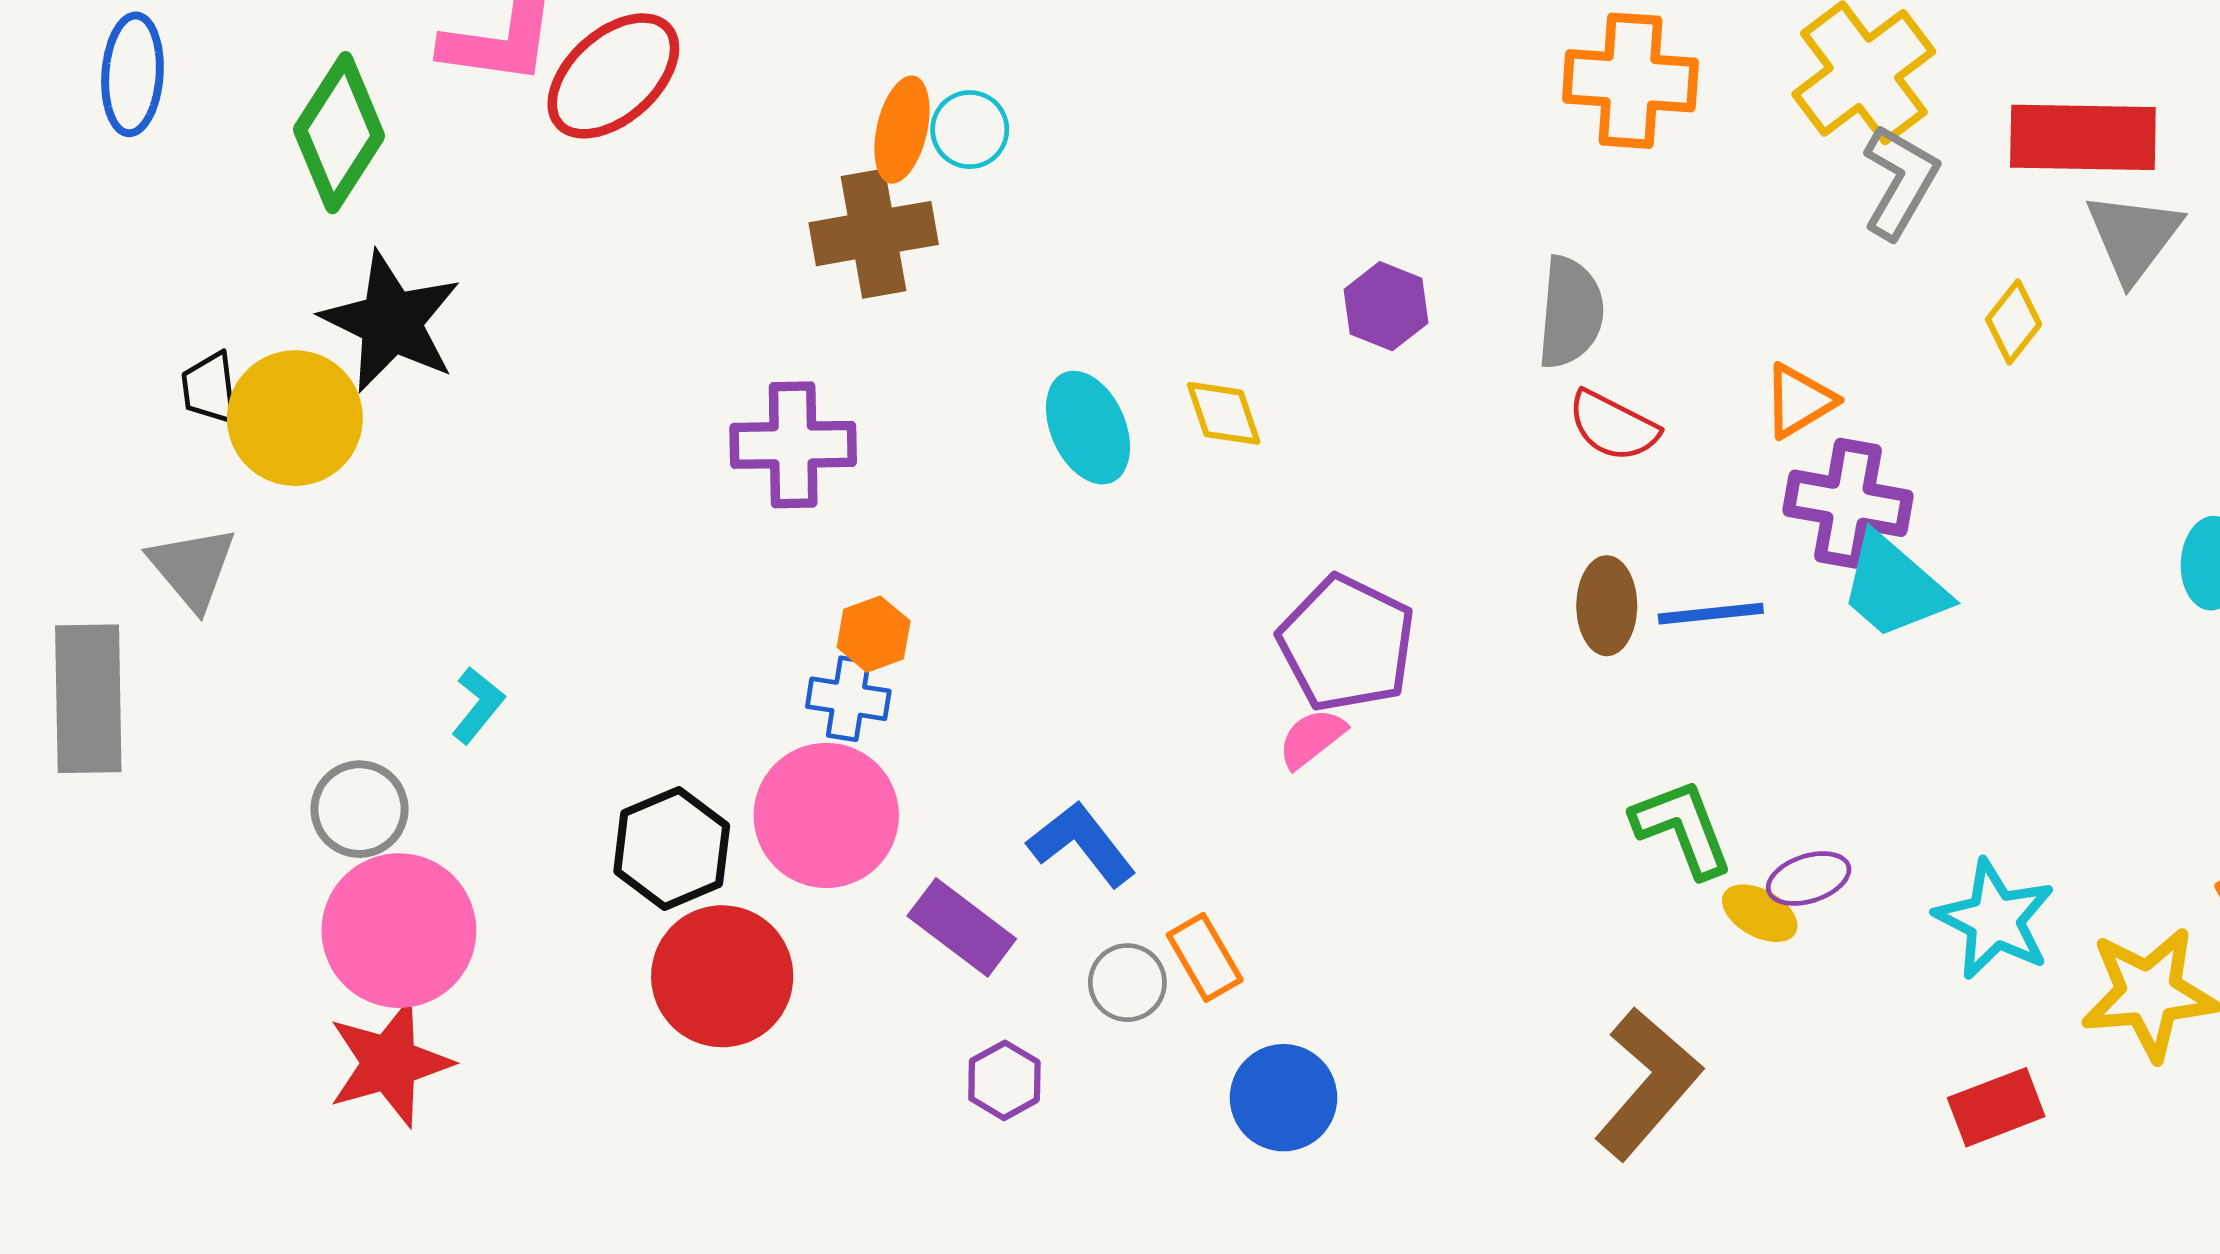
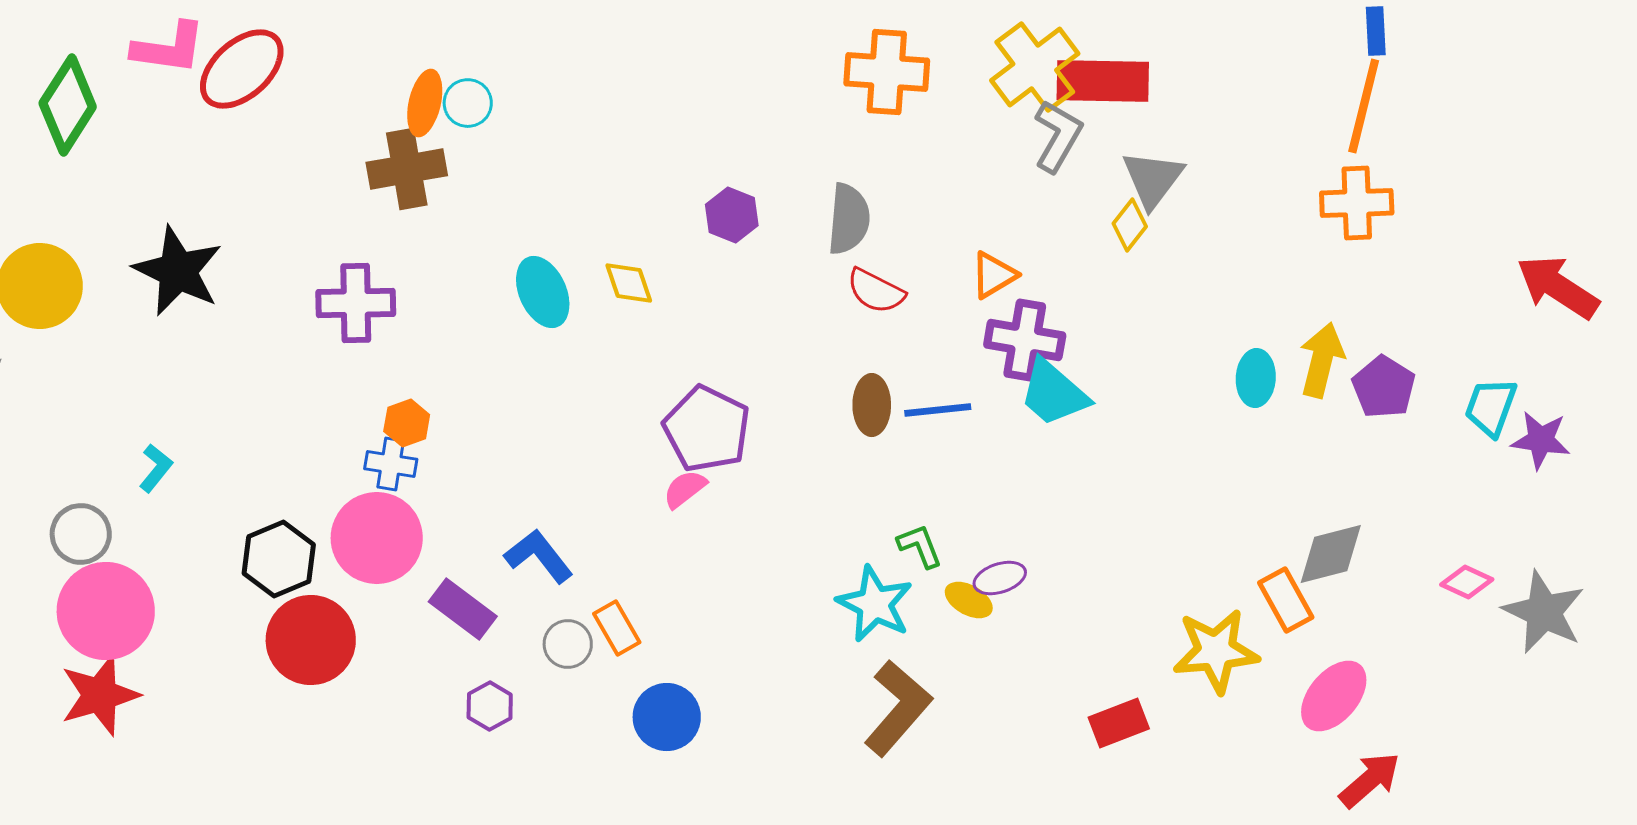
red rectangle: (2083, 137) -> (1103, 81), moved
gray triangle: (2133, 237) -> (1153, 179), moved
black star: (391, 322) -> (178, 271), moved
green L-shape: (1682, 828) -> (920, 546), size x0.7
cyan star: (1995, 920) -> (875, 604), moved

